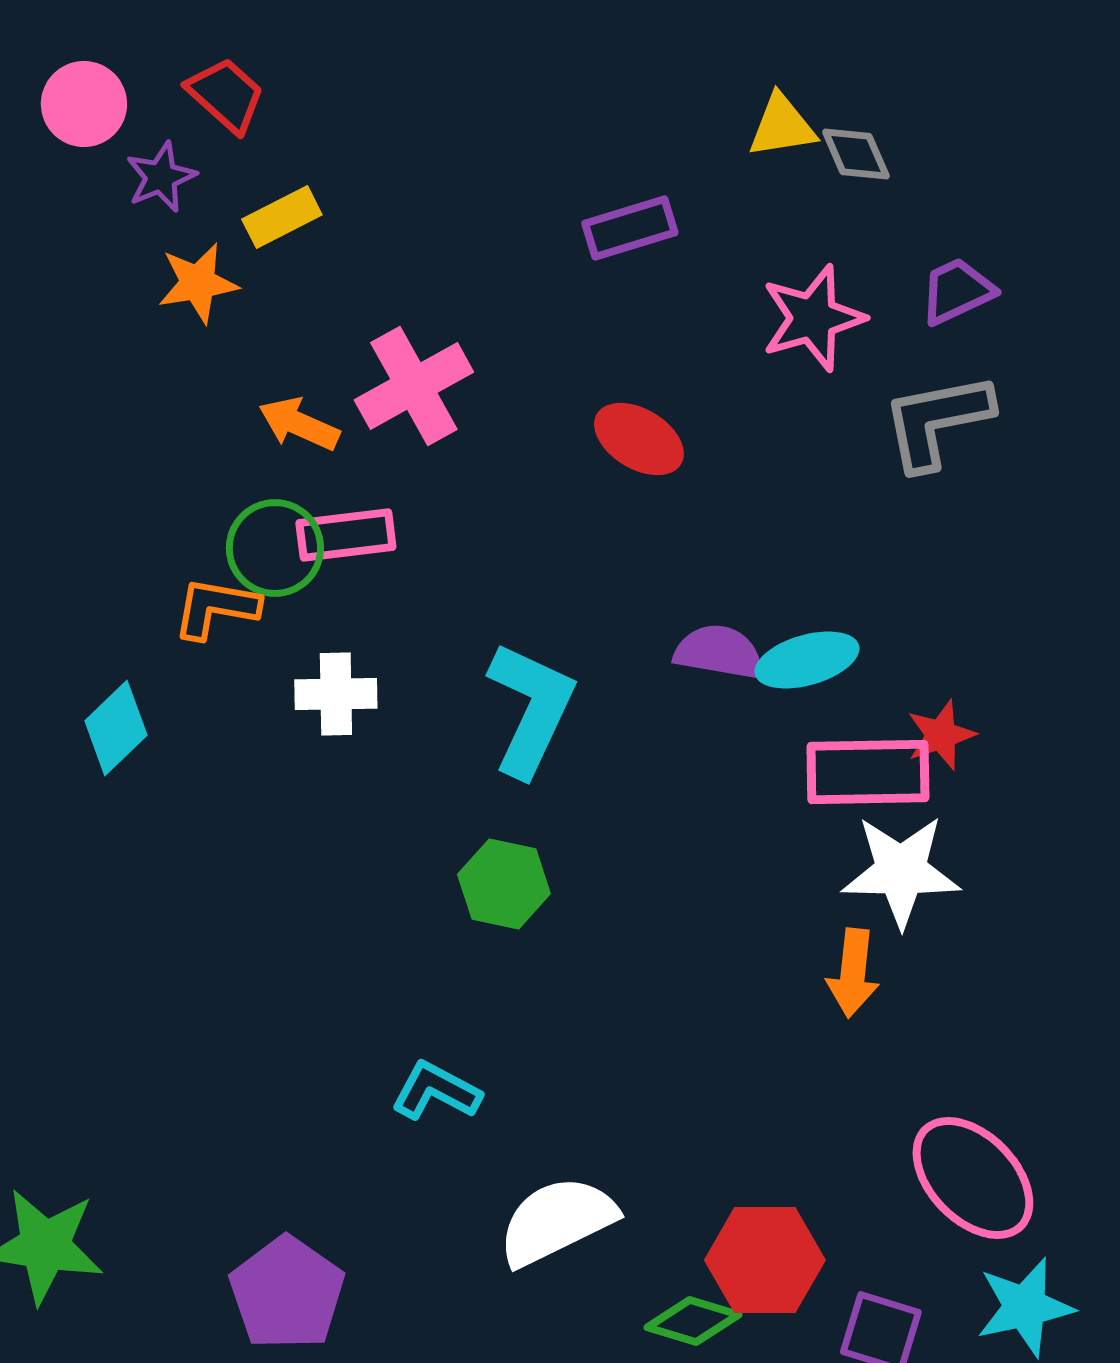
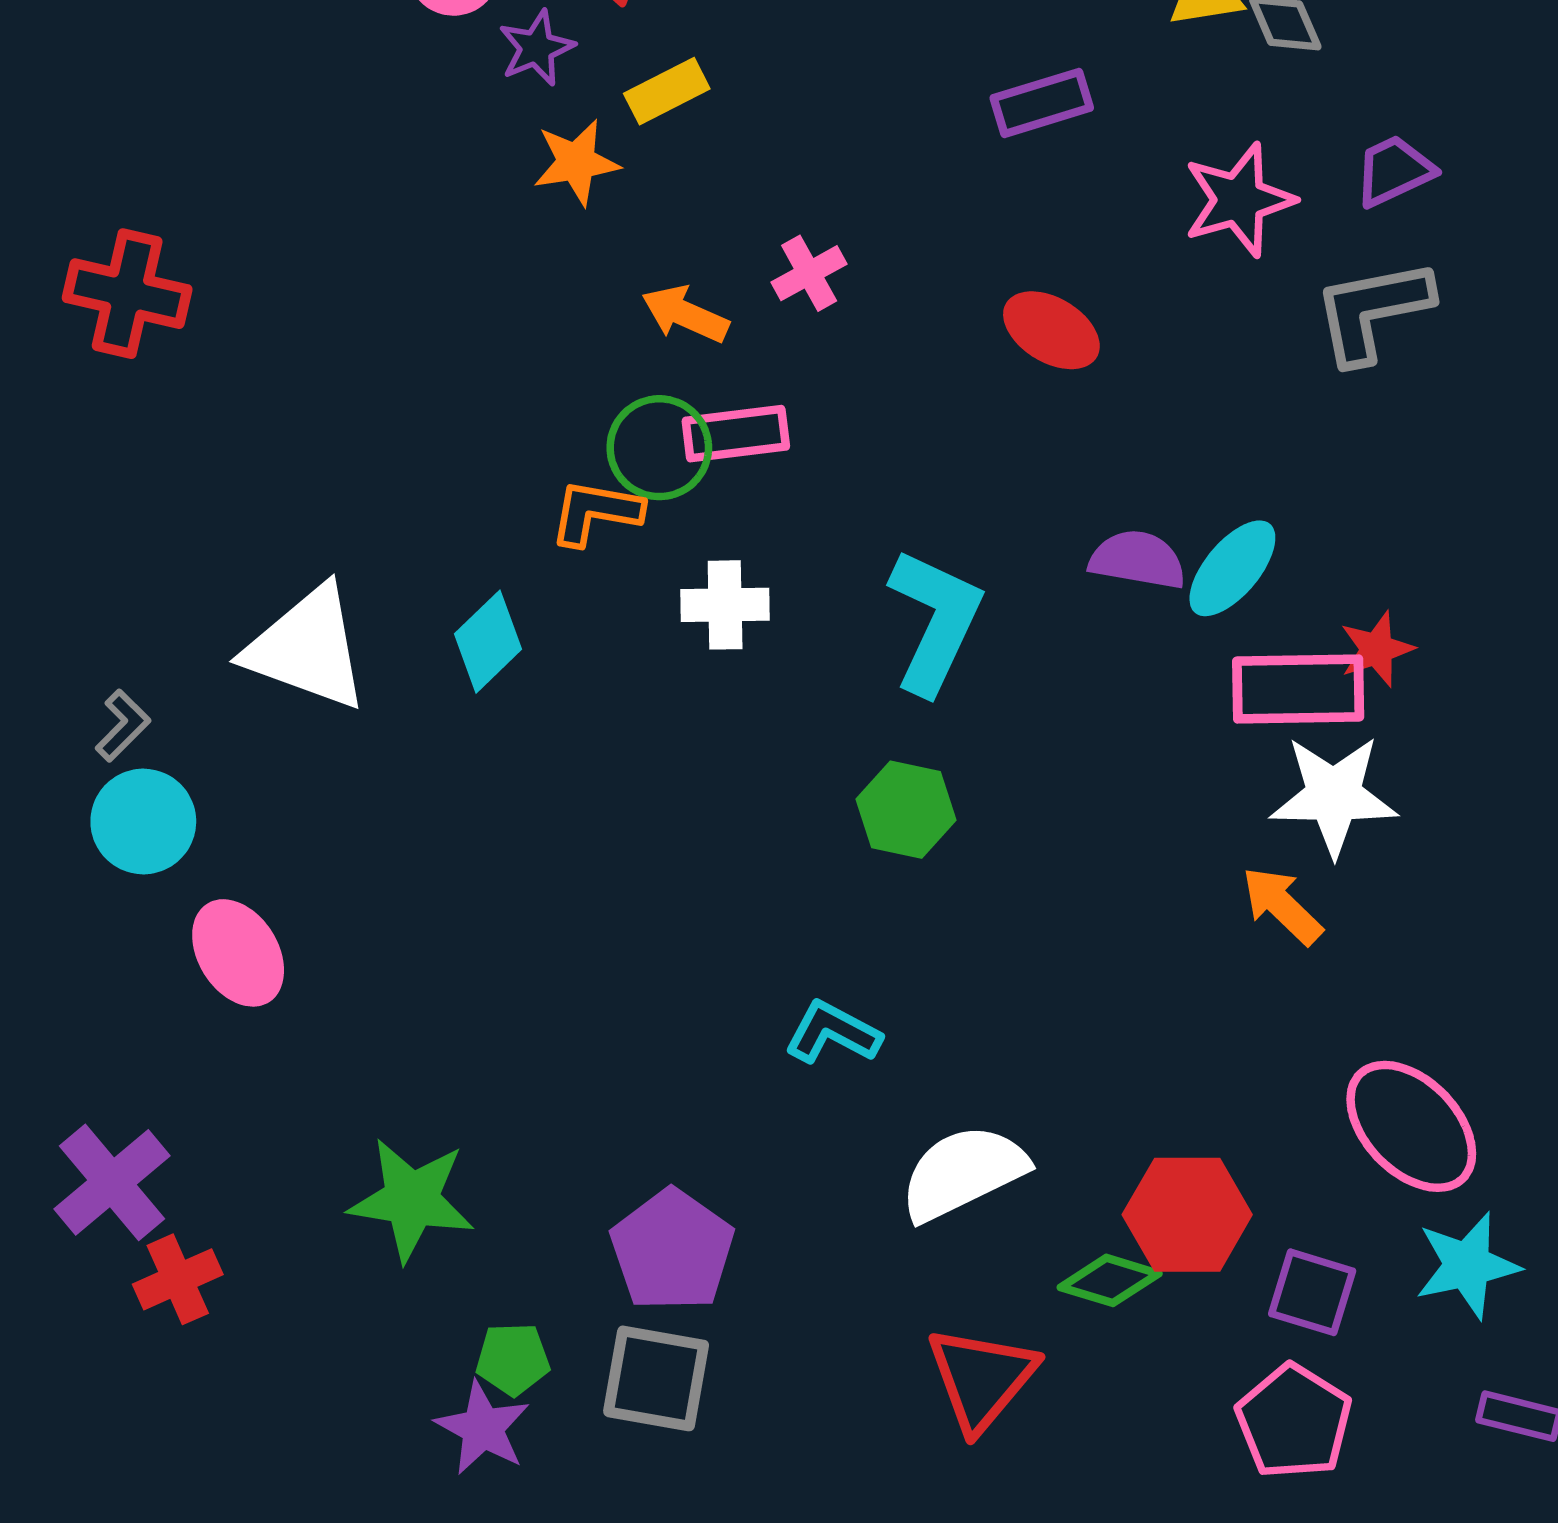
pink cross: (414, 386) -> (809, 273), size x0.6
cyan ellipse: (807, 660) -> (1232, 568), turned -34
orange arrow: (853, 973) -> (1282, 906), turned 128

